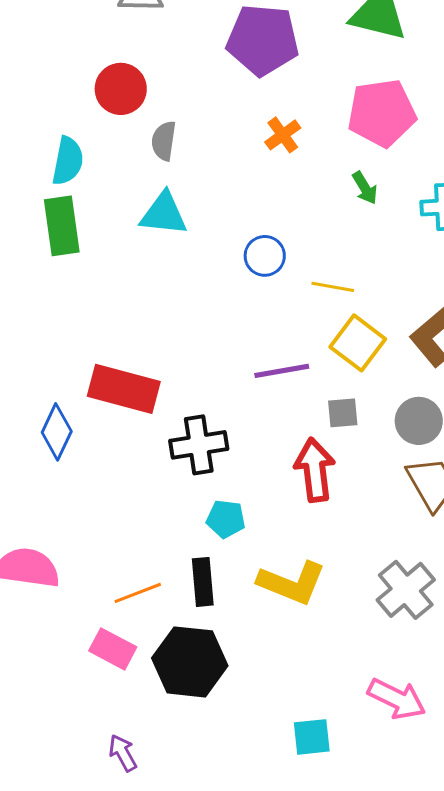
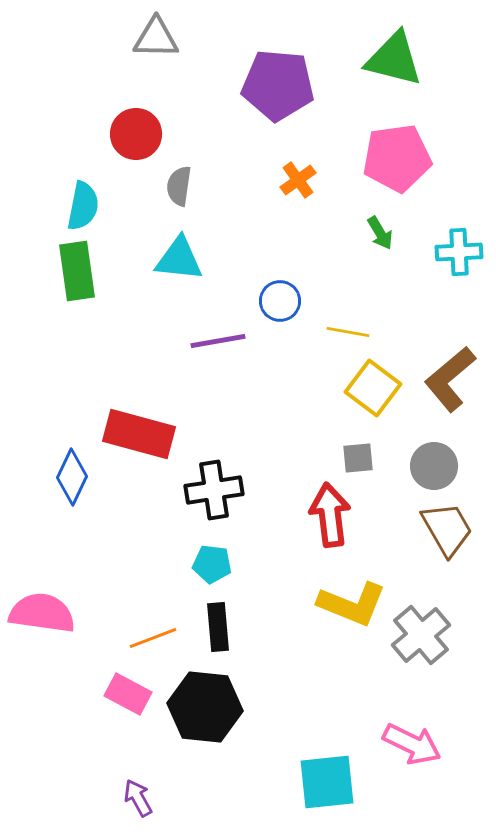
purple line: (282, 371) -> (218, 341), moved
cyan pentagon: (226, 519) -> (212, 564), moved
yellow L-shape: (292, 583) -> (352, 604), moved
cyan square: (312, 737) -> (327, 782), size x1.5

